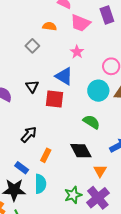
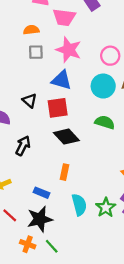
gray square: (32, 46) -> (36, 52), moved, turned -32
pink star: (77, 52) -> (69, 50), size x1.6
black arrow: (29, 134) -> (23, 146), moved
black diamond: (81, 151) -> (66, 137), moved
cyan semicircle: (40, 184) -> (79, 205), moved

